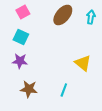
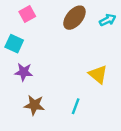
cyan arrow: (91, 17) -> (108, 20), turned 56
cyan square: (21, 37) -> (14, 44), moved

